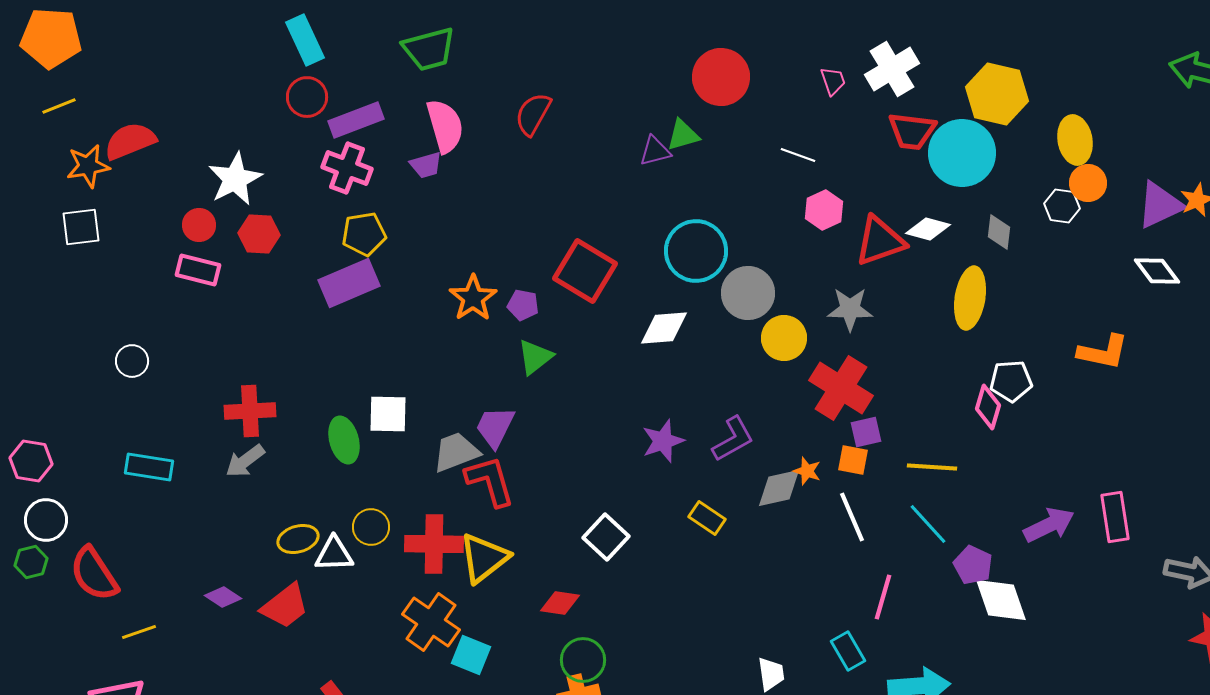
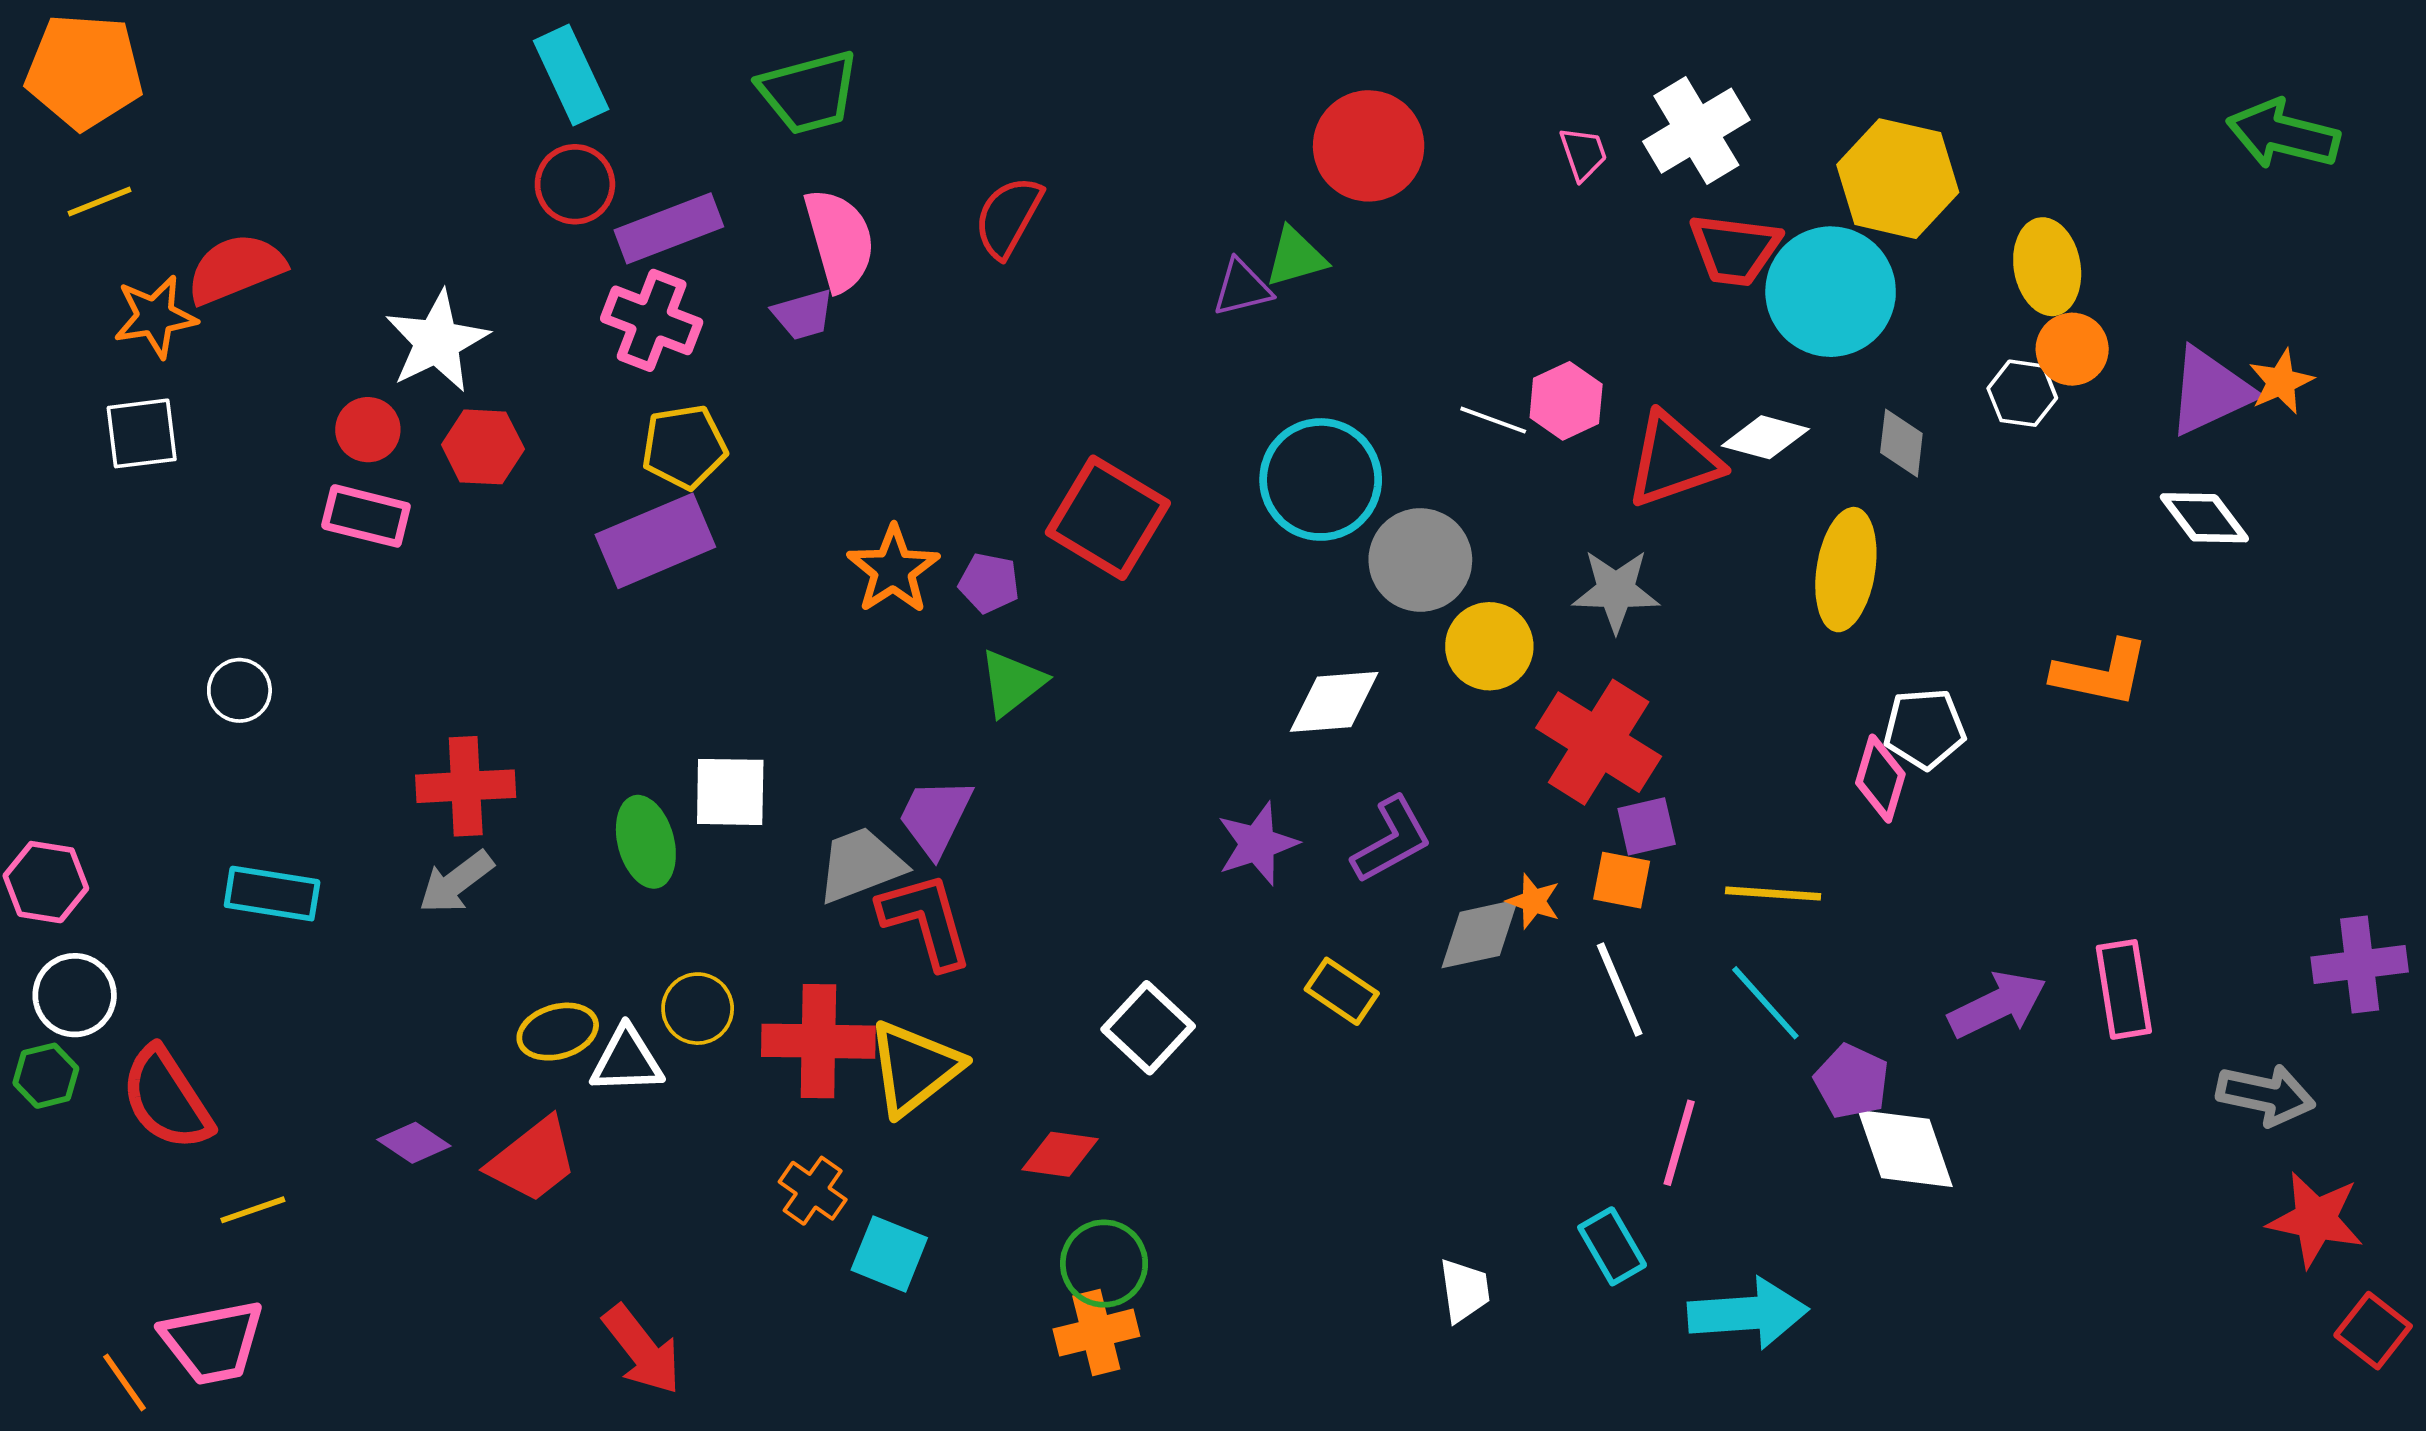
white line: (798, 155) -> (1493, 420), moved
white diamond: (664, 328) -> (1334, 702), moved
orange cross: (431, 622) -> (813, 1191), size x0.6

